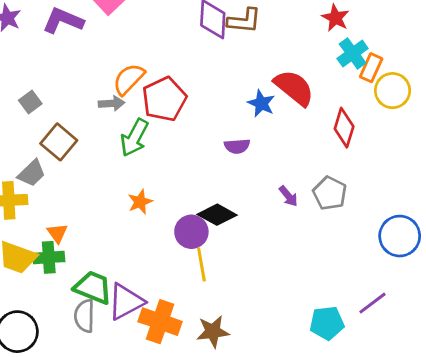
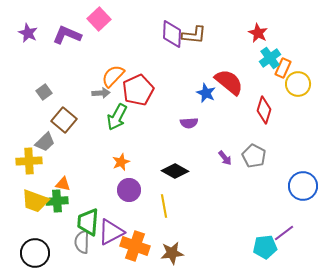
purple circle: (191, 232) -> (129, 190), moved
orange triangle: (57, 233) -> (63, 184), turned -42
green trapezoid: (93, 287) -> (88, 222), turned -108
cyan pentagon: (327, 323) -> (265, 247), moved

